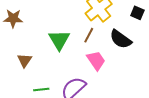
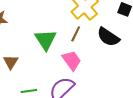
pink trapezoid: (96, 60) -> (72, 60), moved

